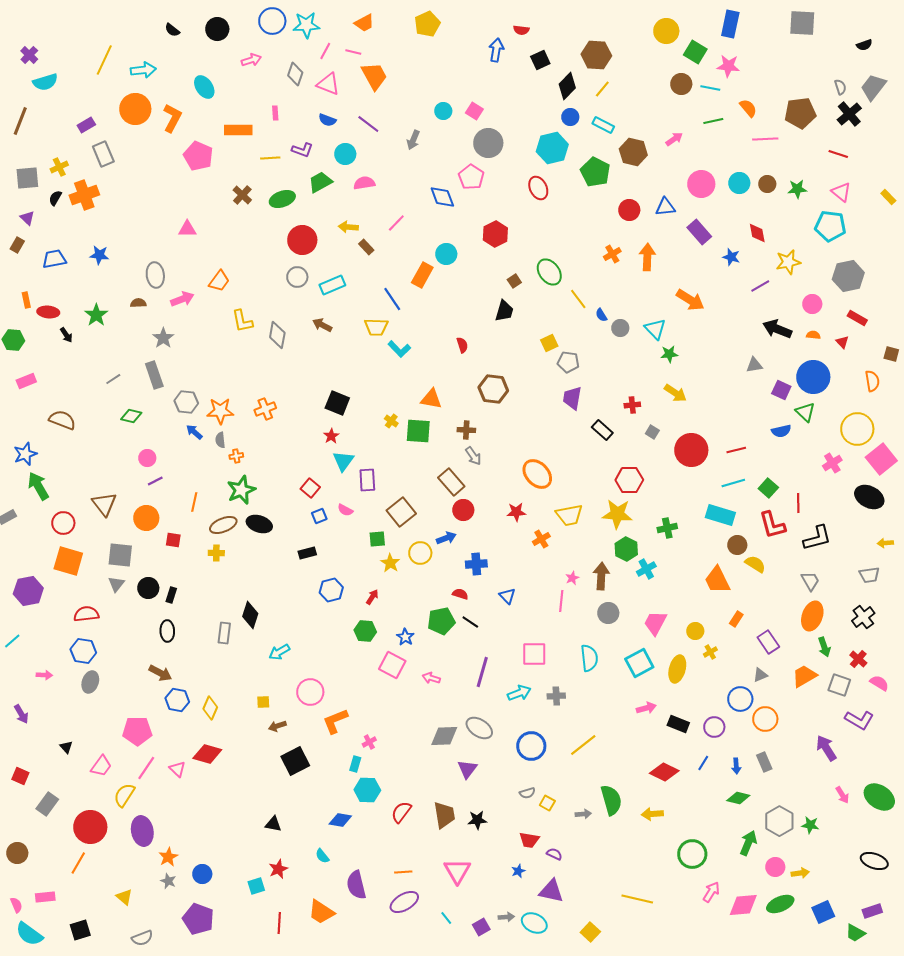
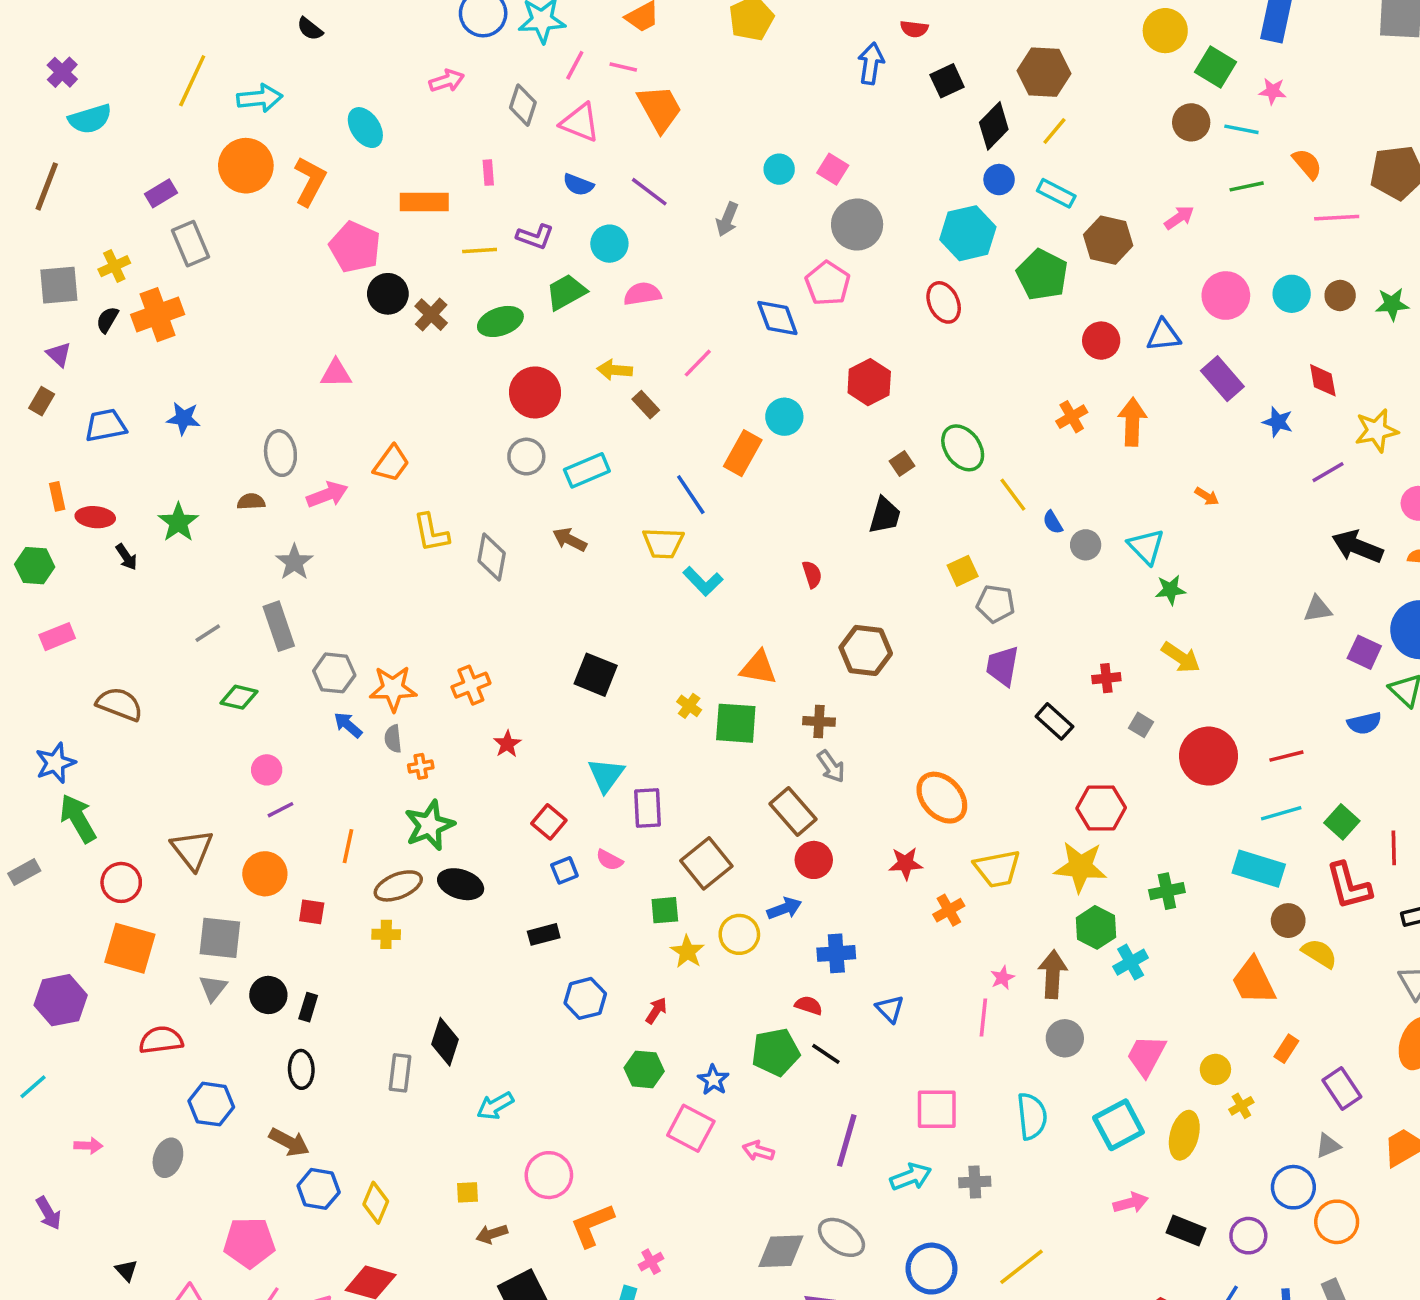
black circle: (217, 29) -> (388, 294), moved
pink star: (728, 66) -> (1273, 91), size x0.7
orange arrow: (690, 300) -> (1207, 496), size x0.5
red star: (331, 436) -> (507, 744), moved
blue hexagon: (83, 651) -> (211, 1104), moved

